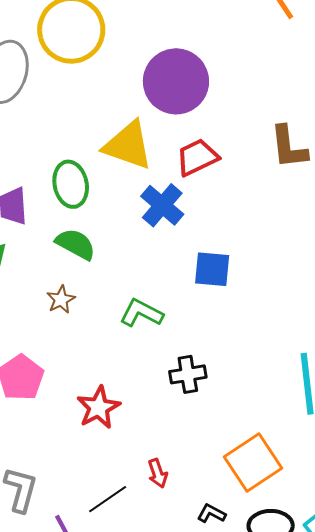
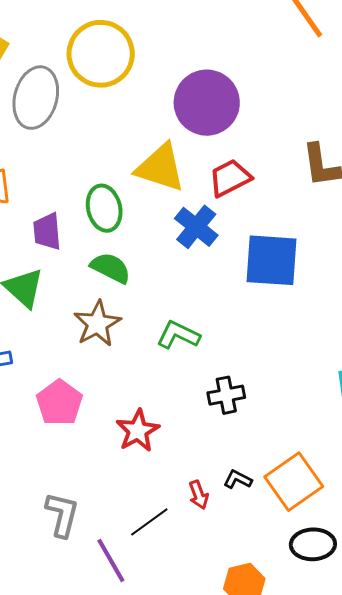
blue square: (212, 269) -> (271, 260), moved, size x1.5
brown star: (61, 300) -> (97, 324), size x1.6
black L-shape: (211, 514) -> (238, 479), moved

